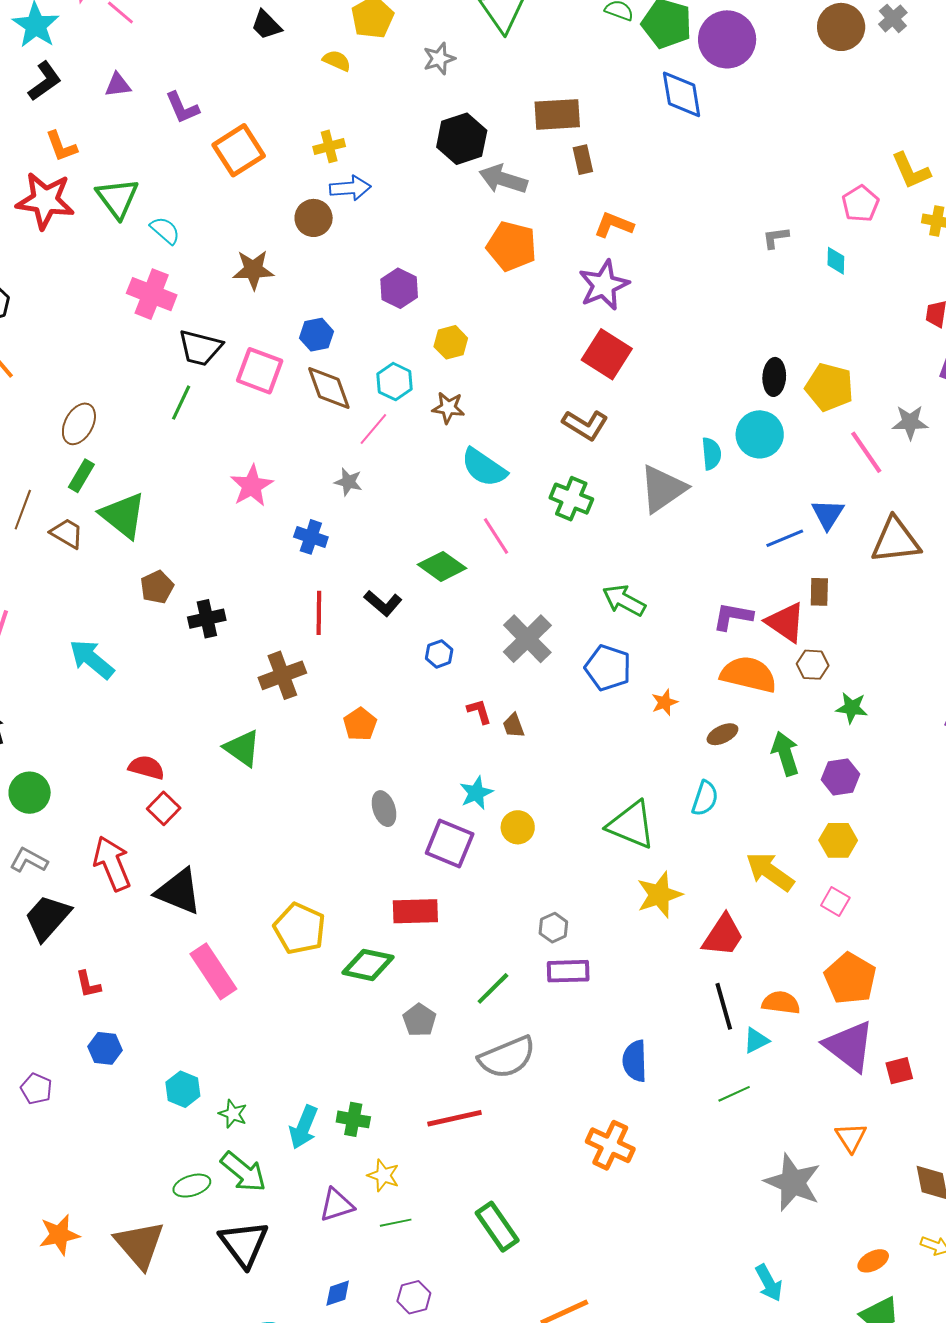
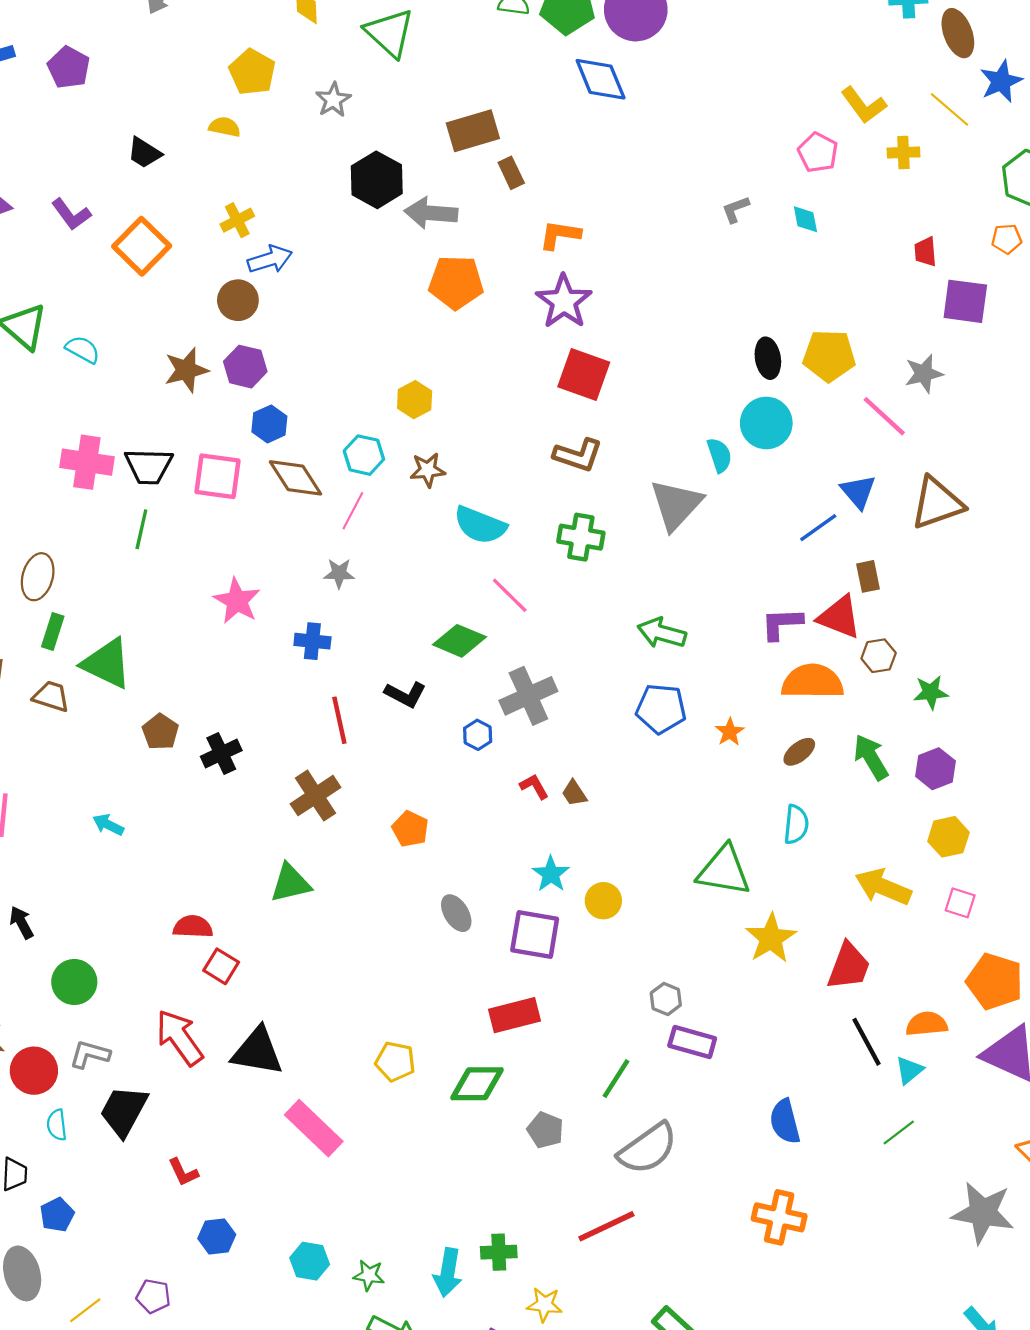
black trapezoid: (266, 25) -> (144, 153), moved
purple hexagon: (399, 288) -> (245, 367), moved
pink cross: (152, 294) -> (87, 462), moved
gray cross: (527, 639) -> (528, 696), moved, turned 33
cyan arrow: (92, 659) -> (108, 825), size x0.6
green triangle: (242, 748) -> (290, 883), turned -36
yellow pentagon: (300, 929) -> (395, 1062), size x0.7
purple rectangle: (568, 971) -> (692, 1042), turned 30

